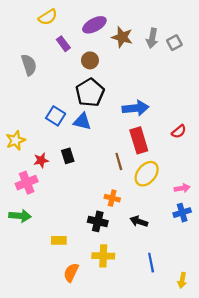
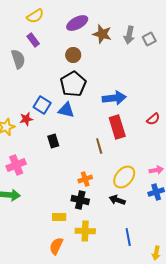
purple rectangle: (63, 44) -> (33, 40), moved
red star: (41, 160) -> (26, 119), moved
yellow ellipse: (147, 174) -> (124, 177), moved
orange cross: (112, 198) -> (85, 179), moved, turned -32
yellow rectangle: (59, 240) -> (59, 217), moved

